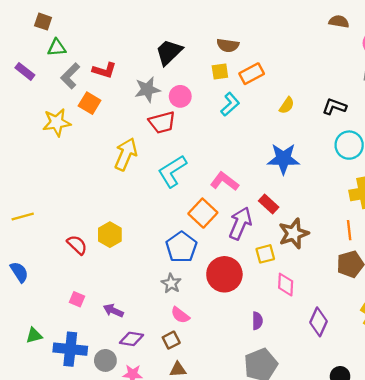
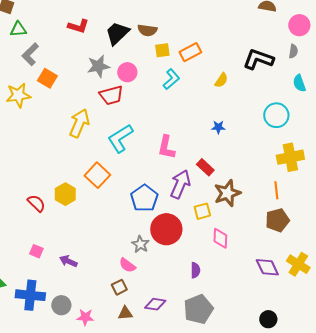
brown semicircle: (228, 45) -> (147, 30), moved
red L-shape: (104, 70) -> (78, 26), moved
black L-shape: (334, 107) -> (258, 59), moved, size x1.4
blue star: (283, 159) -> (218, 127), size x0.5
pink L-shape: (224, 181) -> (166, 147), turned -115
orange square: (203, 213) -> (97, 175), moved
blue pentagon: (181, 247) -> (144, 198), moved
gray star: (171, 283) -> (140, 244), moved
purple diamond: (319, 322) -> (267, 267), moved, turned -50
purple diamond: (131, 339) -> (155, 304), moved

